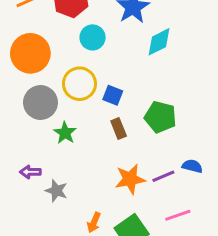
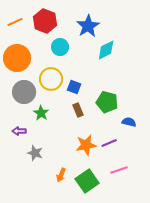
blue semicircle: (192, 166) -> (129, 122), moved
purple arrow: (30, 172) -> (19, 131), moved

